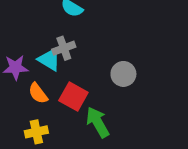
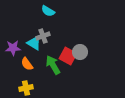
red square: (73, 97) -> (68, 56), moved
green arrow: (98, 122) -> (53, 65), moved

